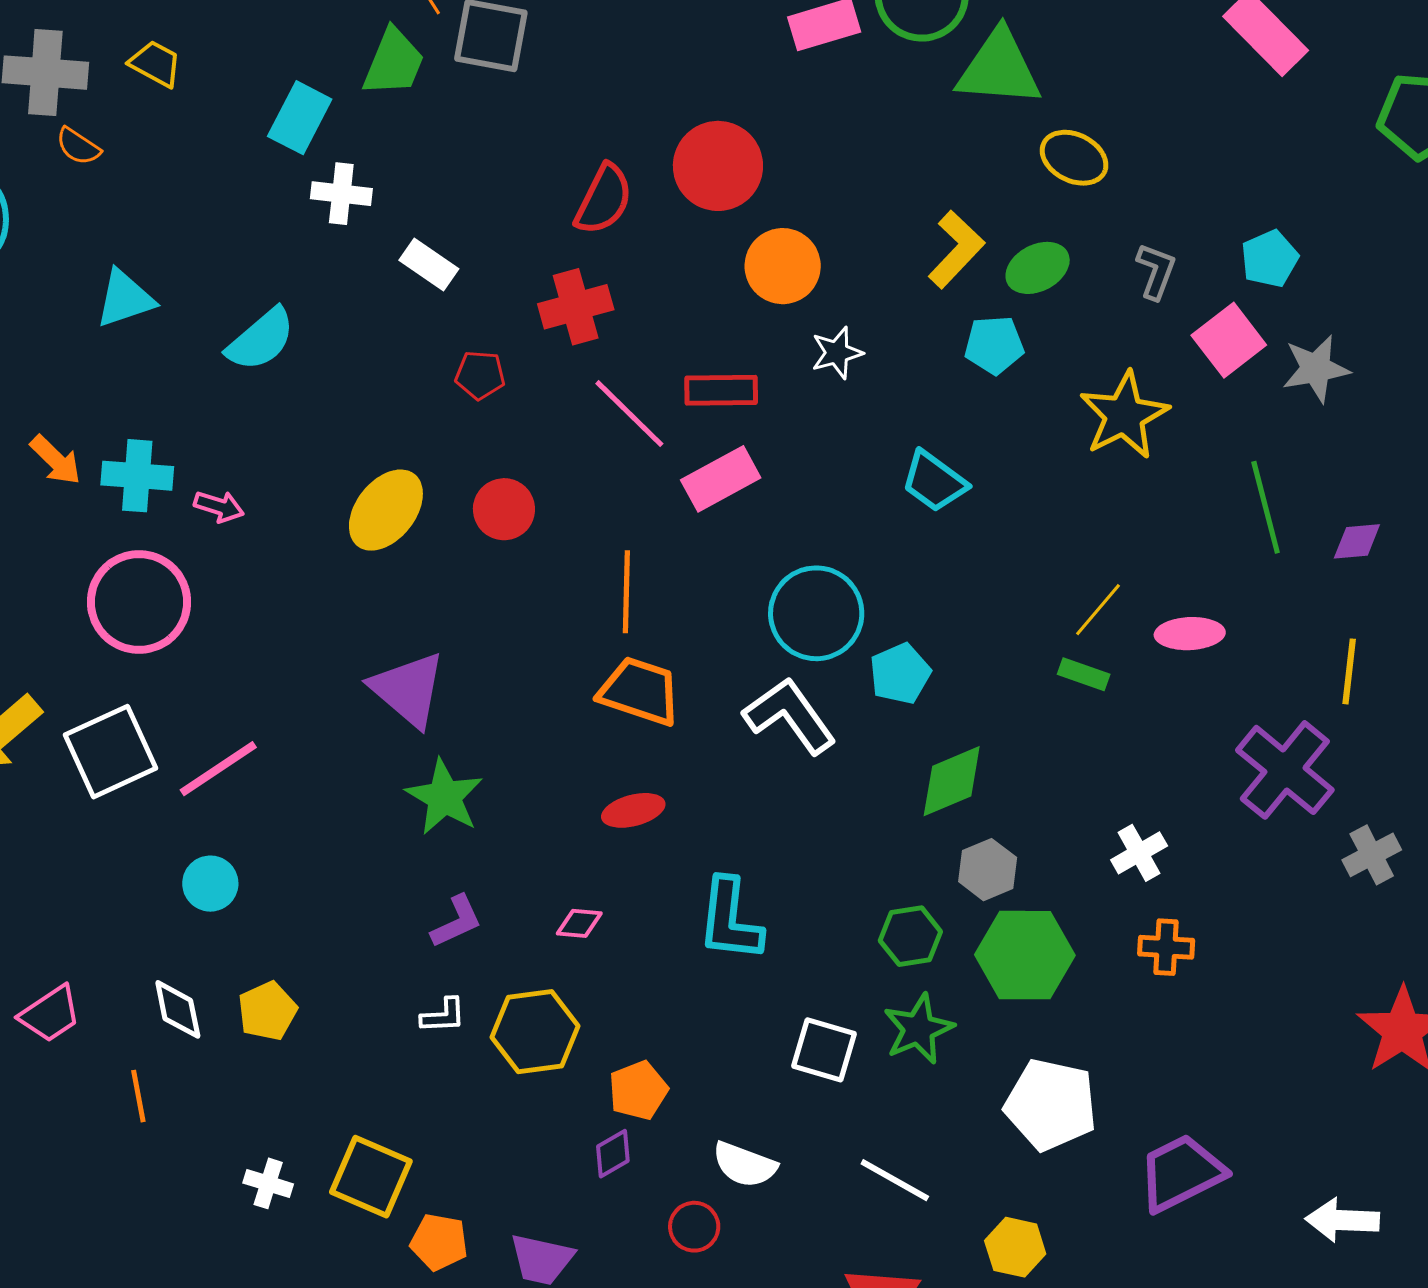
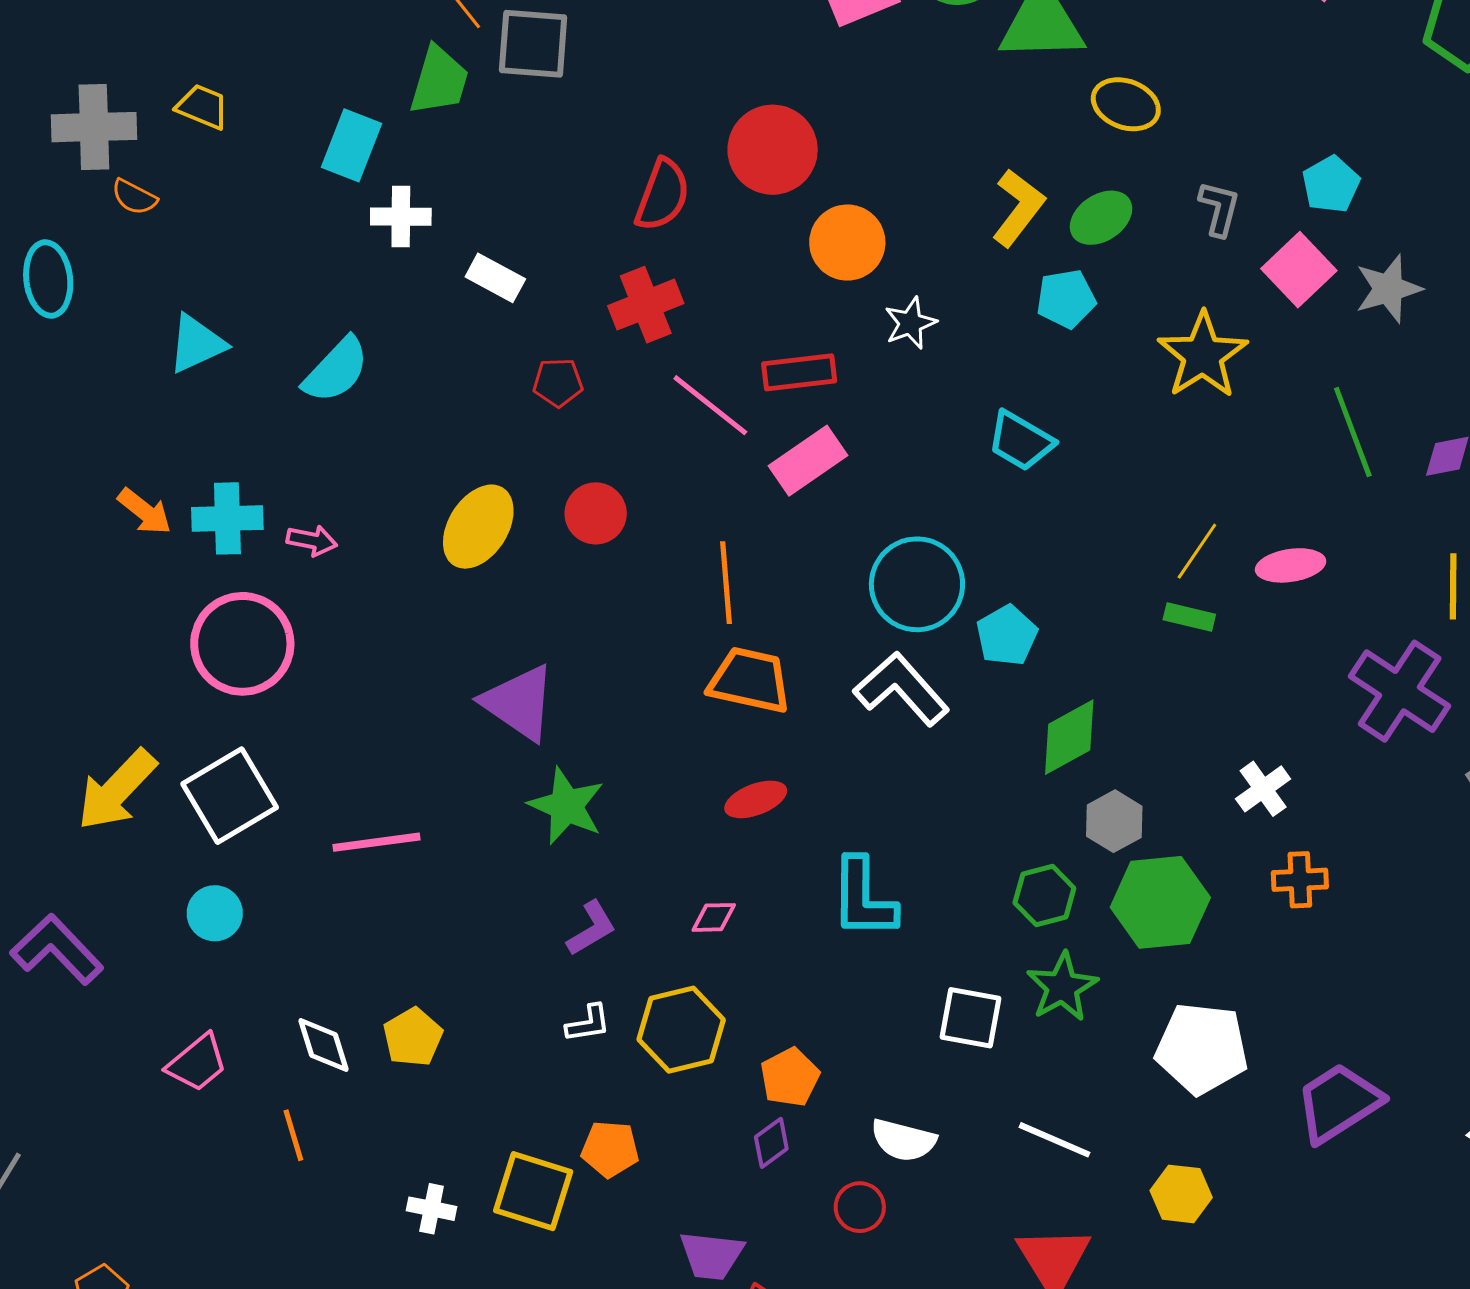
pink line: (218, 769) -> (377, 842), moved, turned 32
cyan circle: (210, 884) -> (215, 913), moved
orange pentagon: (439, 1242) -> (610, 1149), moved

